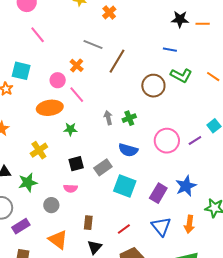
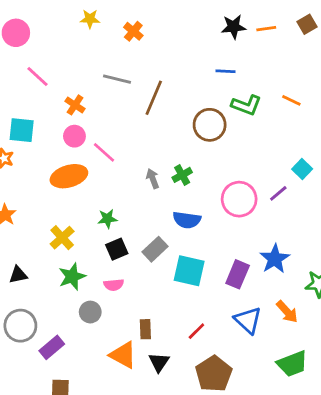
orange cross: (77, 65) -> (75, 105), moved
green star: (70, 129) -> (107, 219), moved
green star: (28, 182) -> (72, 277), moved
orange arrow: (189, 224) -> (287, 312), turned -42
orange triangle: (58, 240) -> (123, 355), moved

